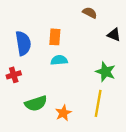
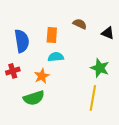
brown semicircle: (90, 13) -> (80, 24), moved
orange star: (63, 113) -> (42, 76), moved

